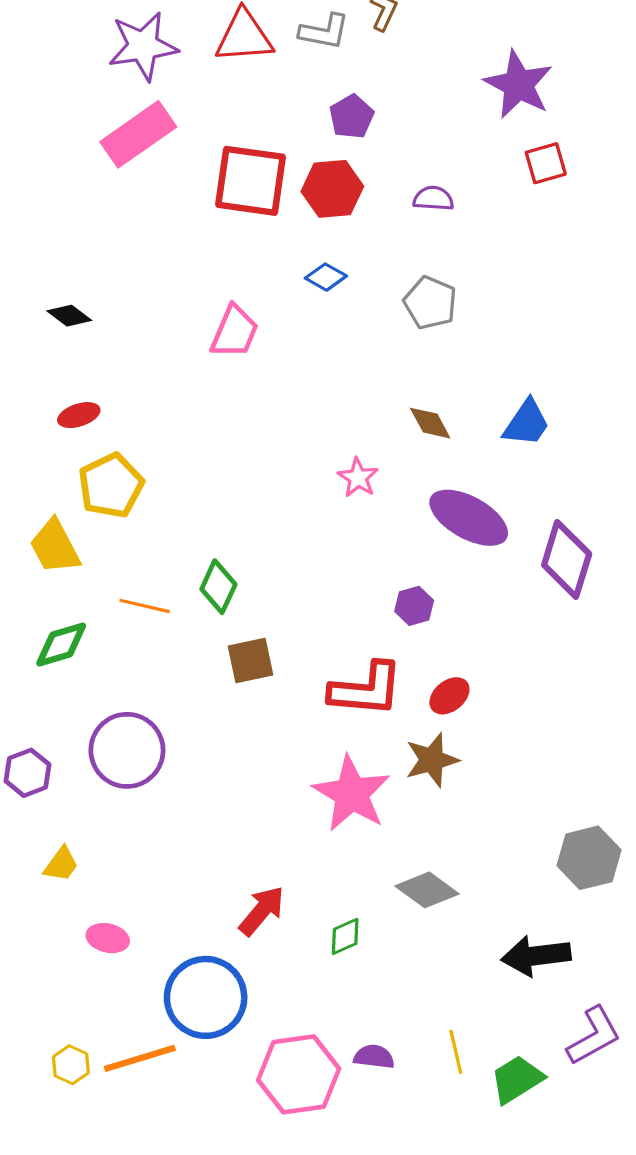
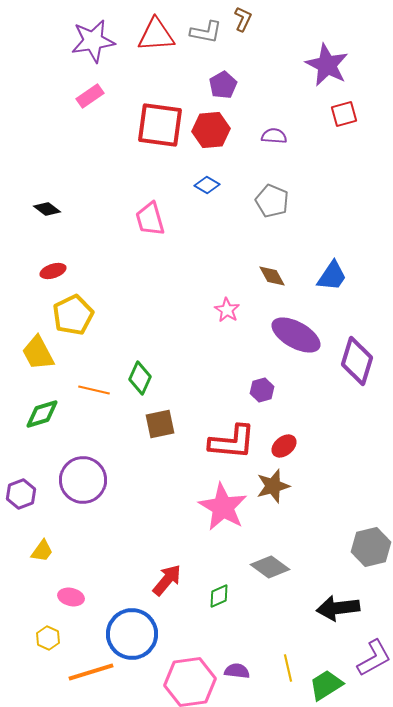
pink rectangle: (138, 134) -> (90, 96), size x0.6
pink trapezoid: (234, 332) -> (150, 219), turned 141
yellow hexagon: (71, 1065) -> (48, 638), moved

